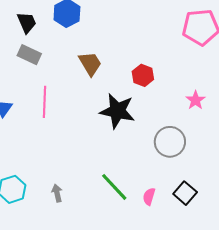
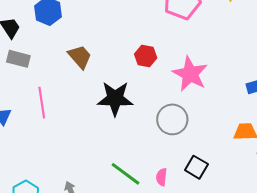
red hexagon: (143, 75) -> (146, 56), moved
pink star: (196, 100) -> (190, 74), size x1.8

